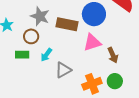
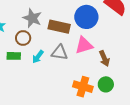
gray triangle: (63, 70) -> (60, 53), moved, turned 36
orange cross: (92, 84) -> (83, 87), turned 36

